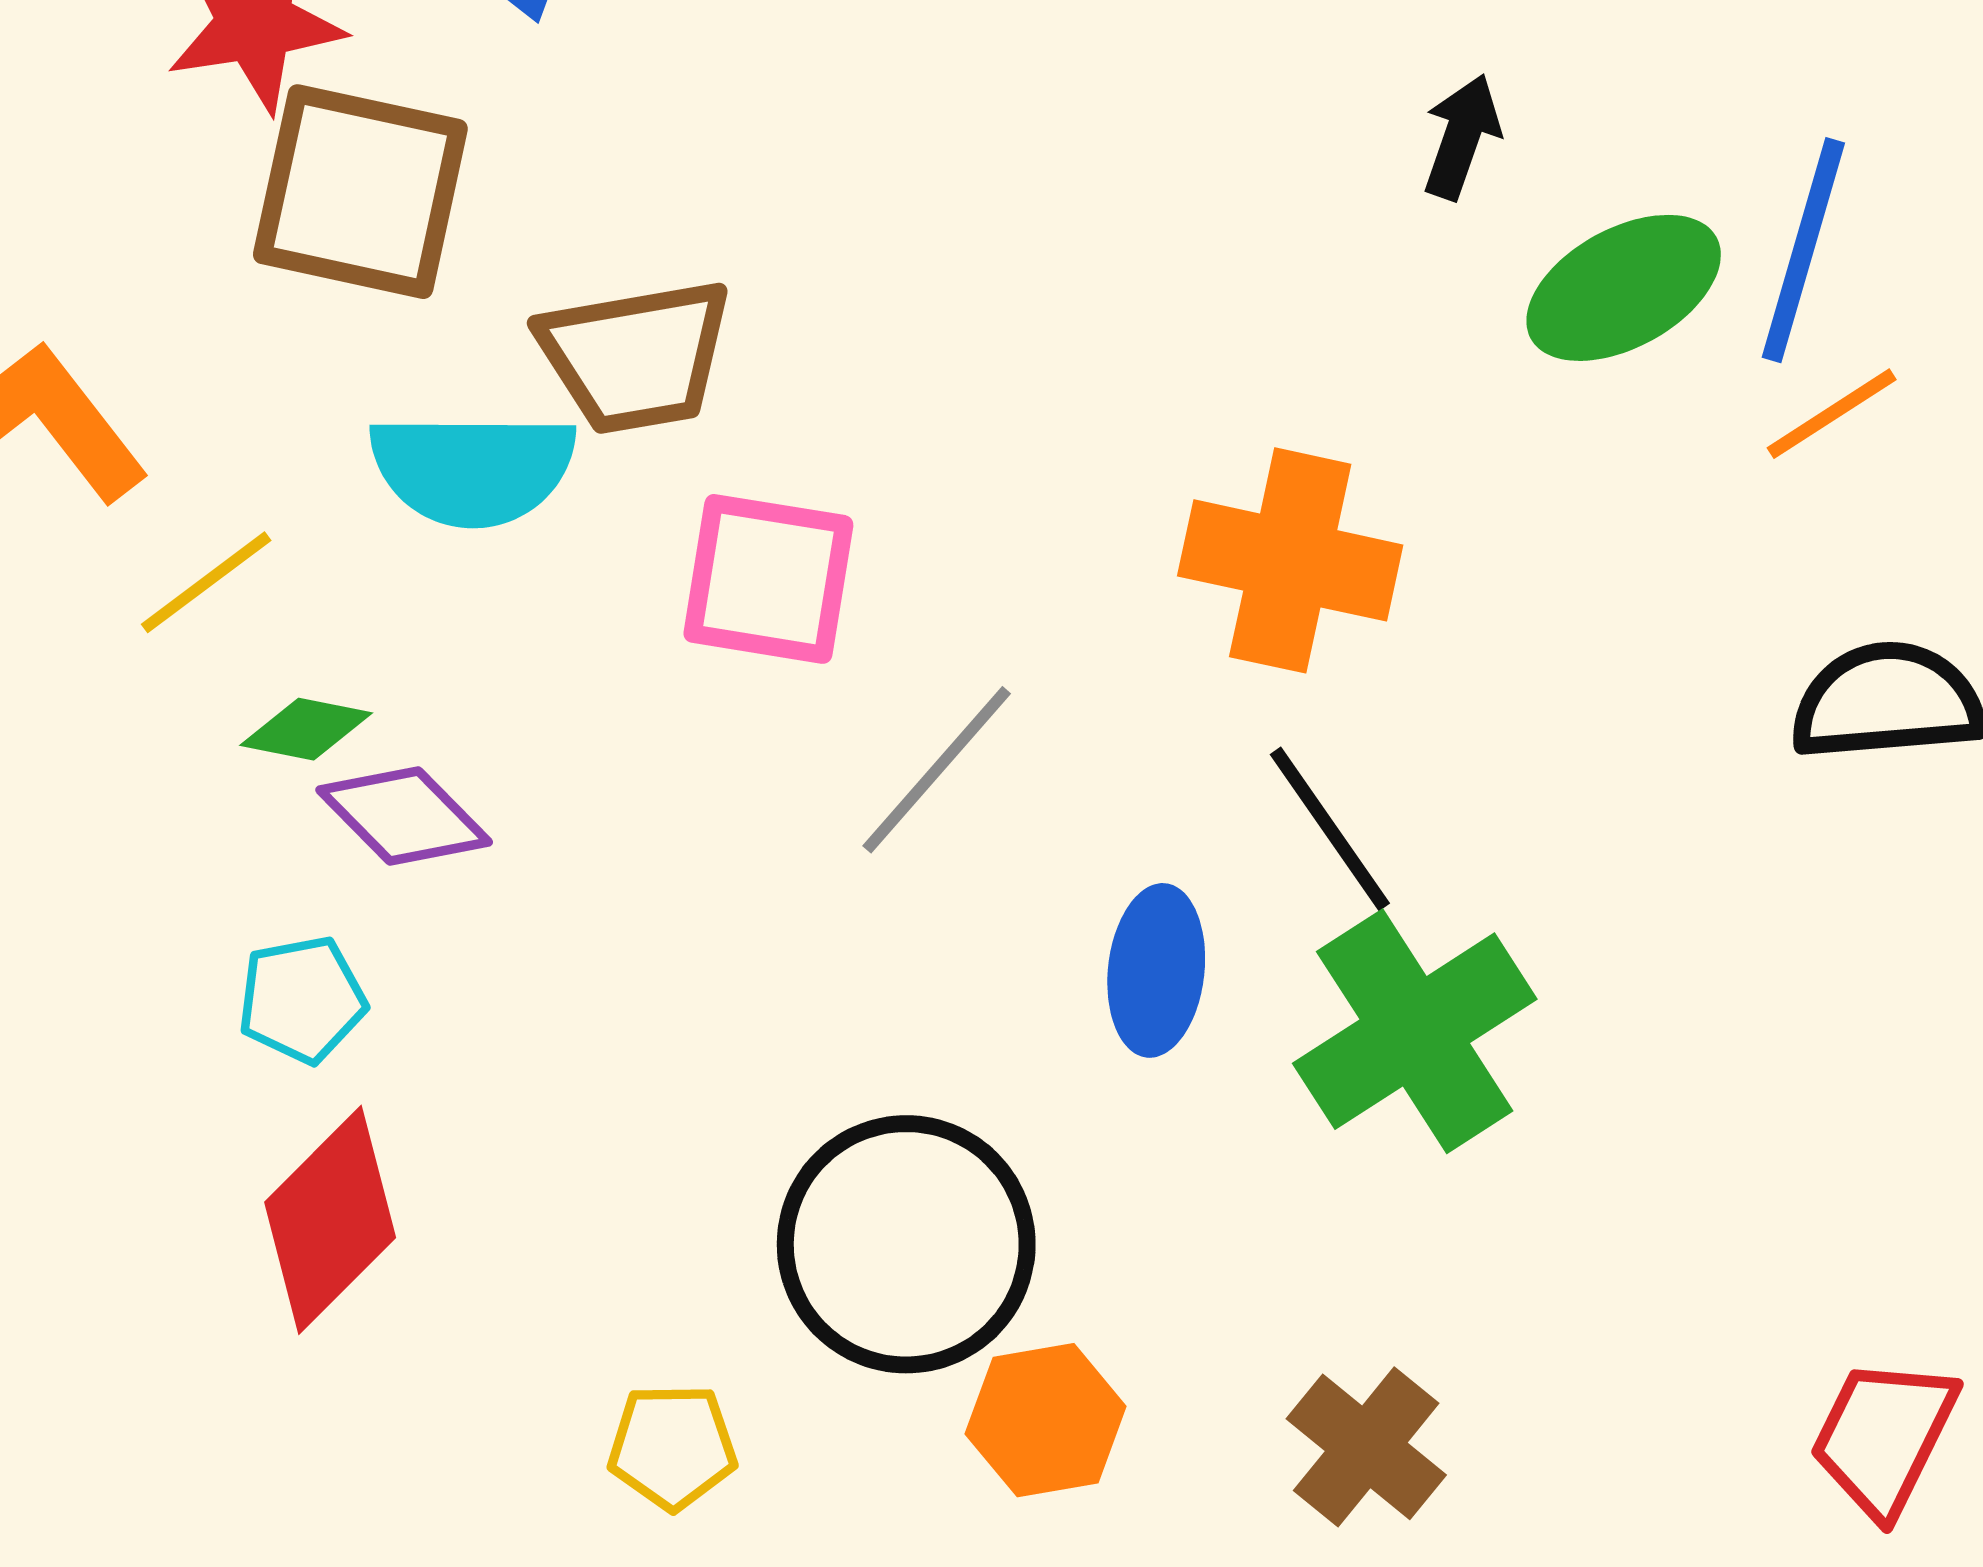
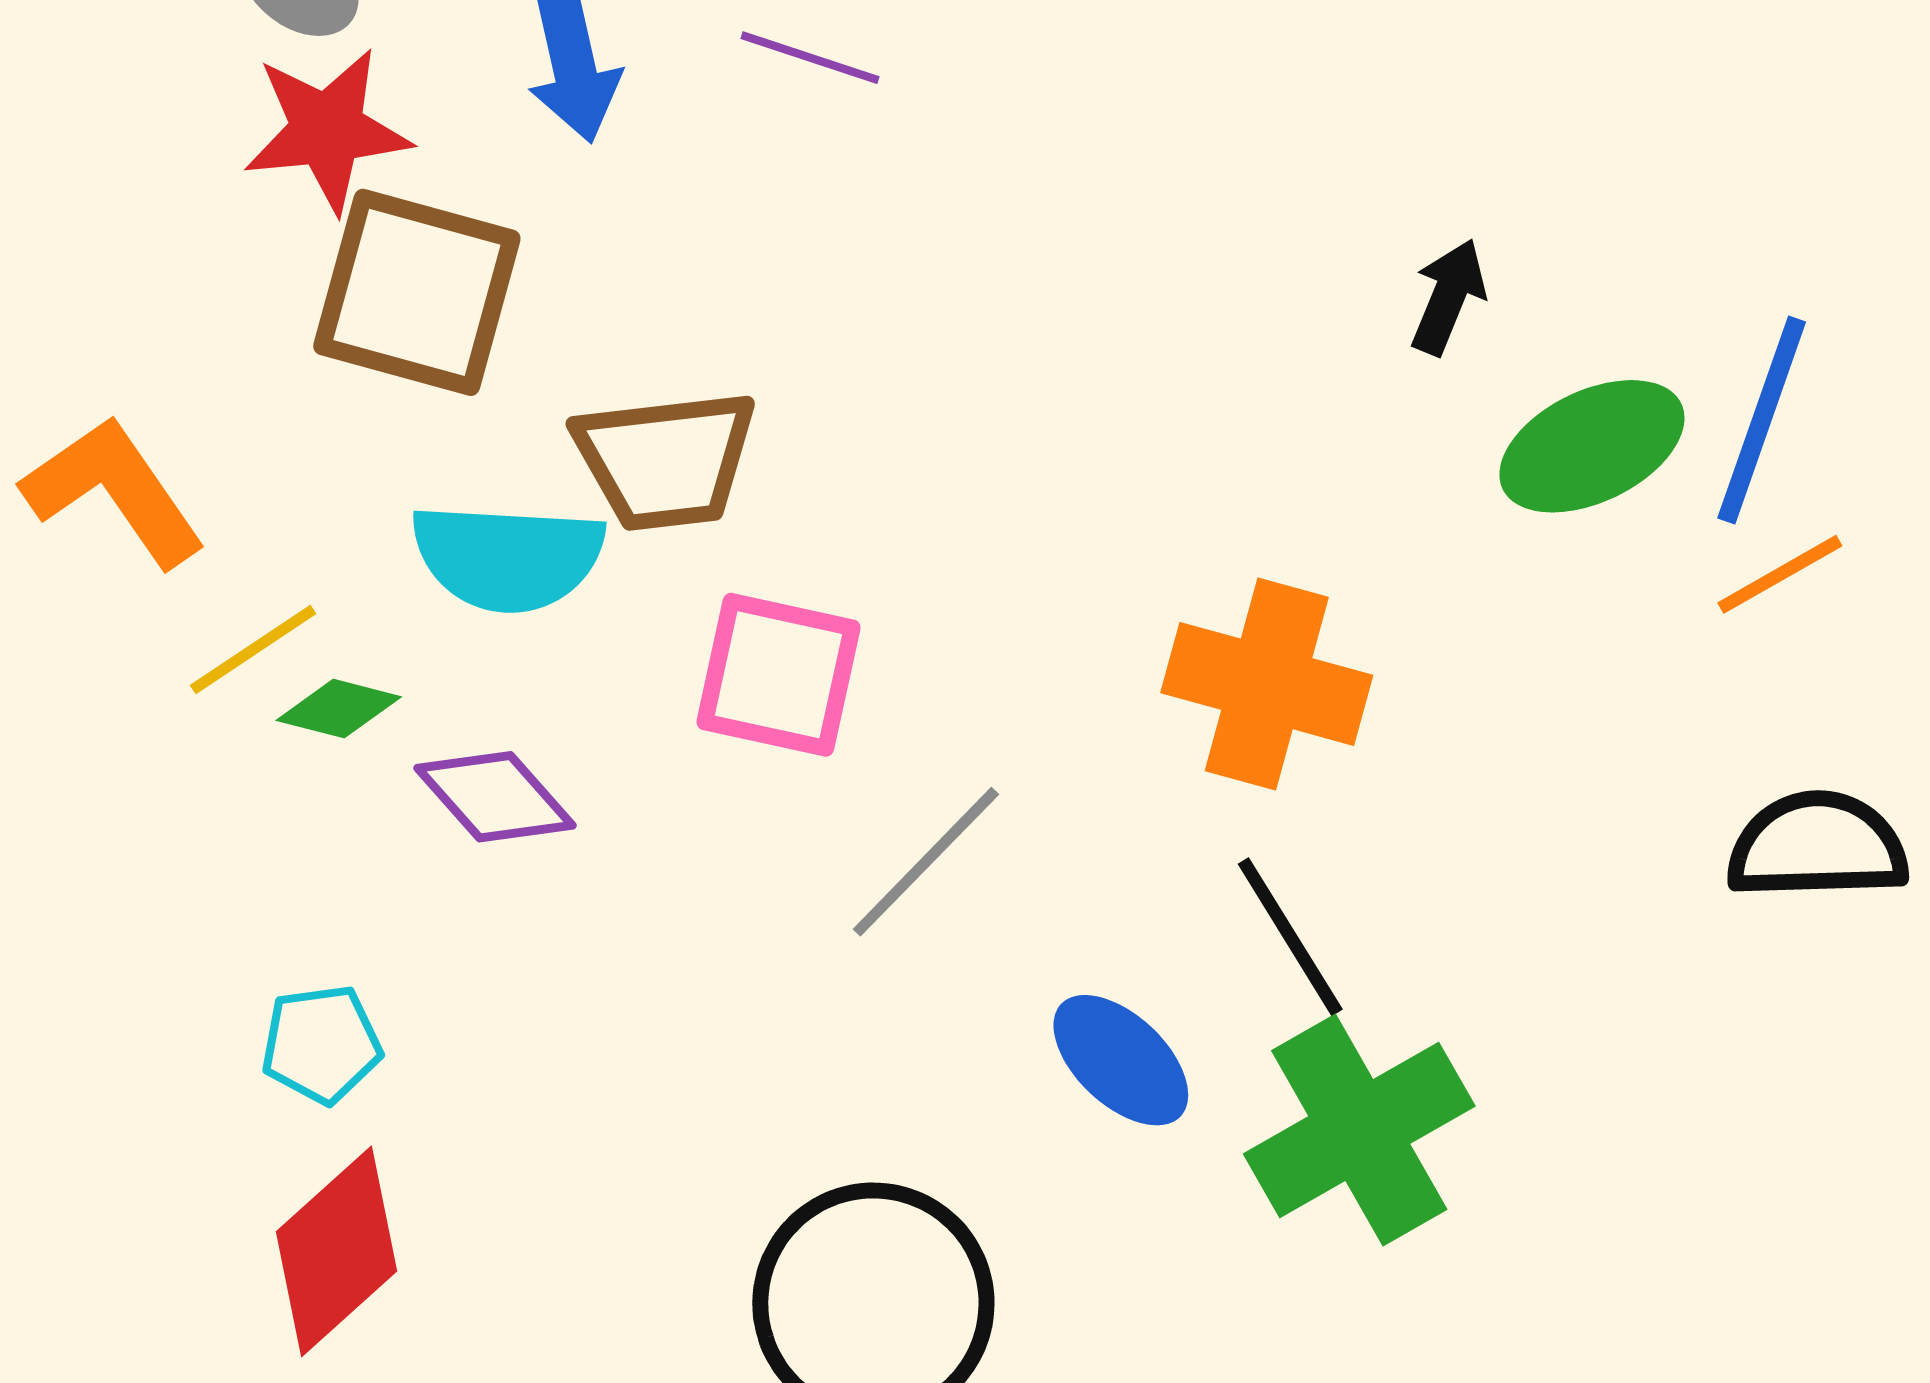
green diamond: (306, 729) -> (339, 709), moved
purple diamond: (404, 816) -> (495, 797), moved
blue ellipse: (1156, 970) -> (1121, 1060), turned -56

